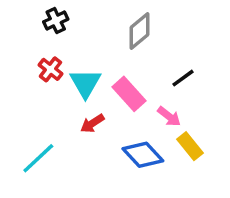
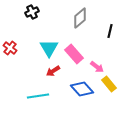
red cross: (50, 69) -> (10, 48), moved
black line: (183, 78) -> (110, 31), moved, turned -40
cyan line: (38, 158) -> (38, 96), moved, turned 35

